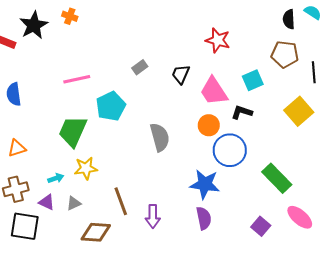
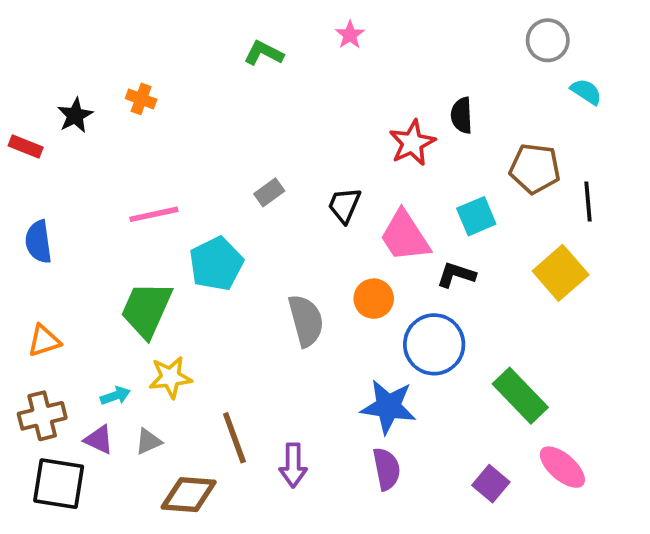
black semicircle: (289, 19) -> (462, 115), moved
black star: (34, 25) -> (75, 115), size x0.7
red star: (218, 40) -> (412, 143), turned 30
orange circle: (209, 125) -> (374, 299), moved

